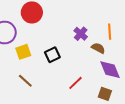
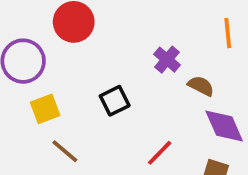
orange line: (110, 32) -> (228, 33), moved
yellow square: (23, 52) -> (45, 109), moved

